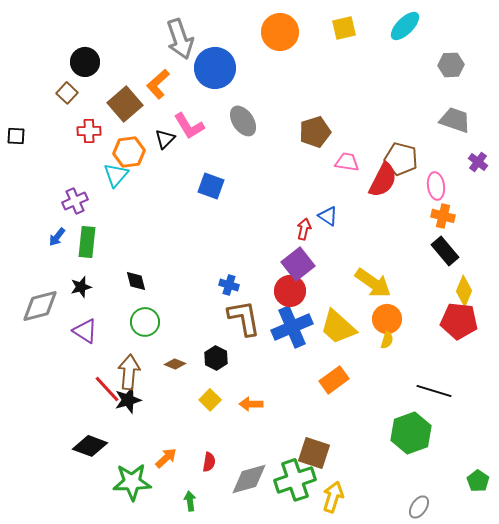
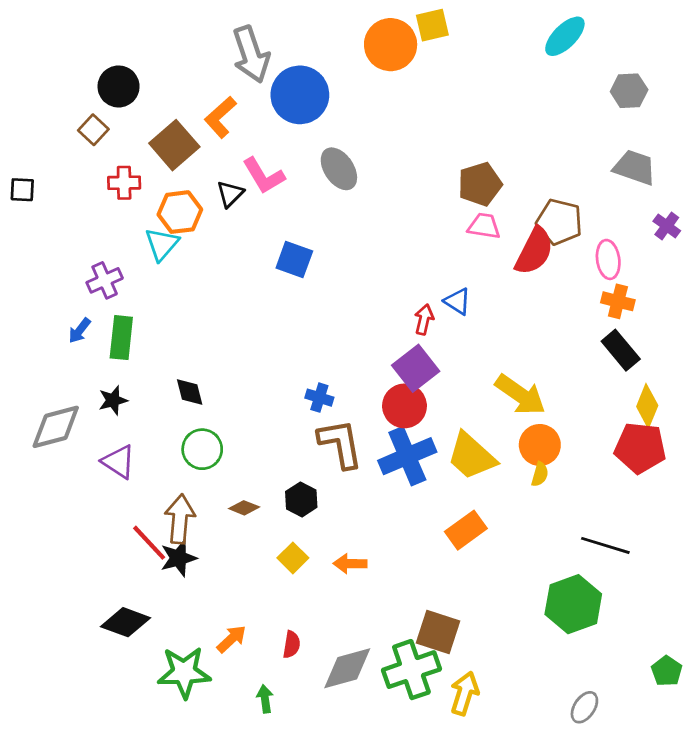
yellow square: (344, 28) -> (432, 25), moved
brown pentagon: (315, 132) -> (480, 184), moved

